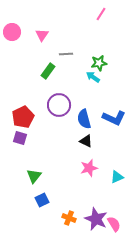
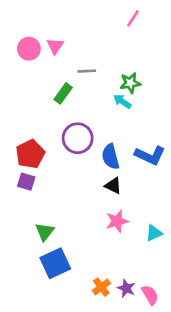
pink circle: (12, 32) -> (29, 49), moved
blue square: (42, 200) -> (55, 263), size x1.6
orange cross: (69, 218) -> (101, 287), moved, turned 32
purple star: (96, 219) -> (126, 288), size x0.6

